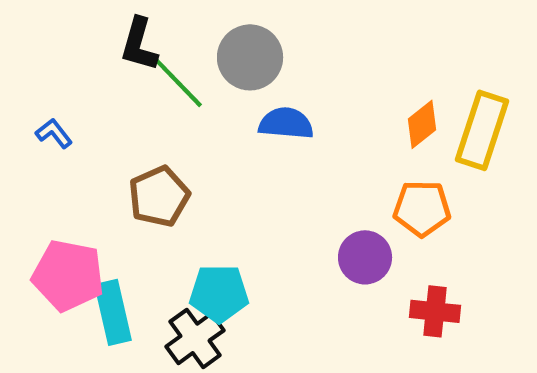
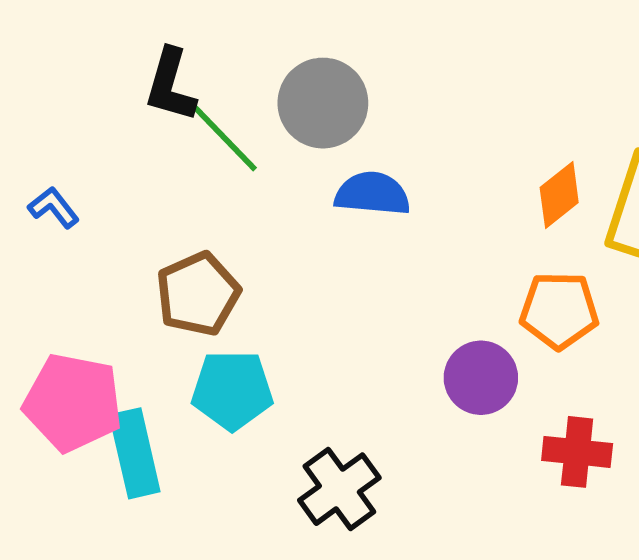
cyan pentagon: (219, 293) -> (232, 390), moved
black cross: (195, 338) -> (339, 489), moved

